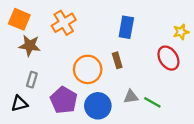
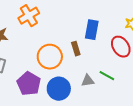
blue rectangle: (126, 27) -> (92, 30), moved
green line: (152, 102) -> (107, 76), moved

